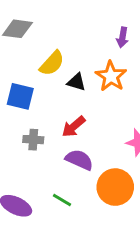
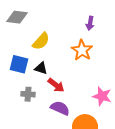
black triangle: (76, 82) -> (41, 68), moved
red arrow: (74, 127) -> (56, 85), turned -102

